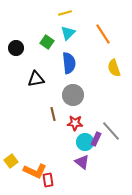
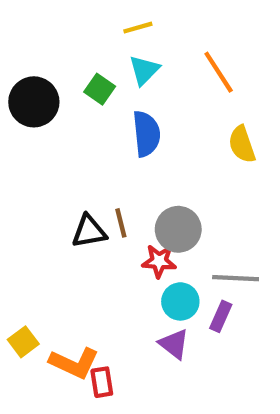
black circle: (16, 48) -> (34, 102), size x1.5
black triangle: (36, 79) -> (89, 231), moved
gray circle: (73, 95) -> (178, 229), moved
brown line: (53, 114) -> (121, 223), moved
gray line: (111, 131) -> (236, 278), turned -45
purple rectangle: (96, 139) -> (221, 316), moved

